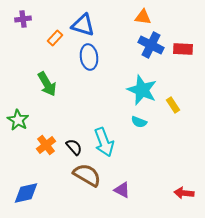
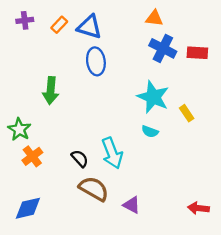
orange rectangle: (55, 38) -> (59, 25), moved
green arrow: (47, 84) -> (51, 91), turned 35
orange cross: (46, 145) -> (32, 156), moved

